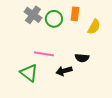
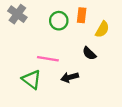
gray cross: (33, 15) -> (17, 14), moved
black semicircle: (82, 58) -> (89, 53), moved, turned 40

